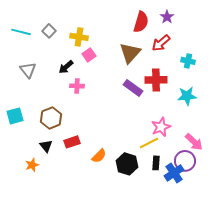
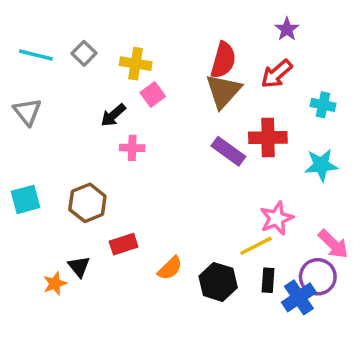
red semicircle: (141, 22) -> (223, 60), moved
gray triangle: (28, 70) -> (27, 112), moved
black triangle: (46, 146) -> (79, 266), moved

